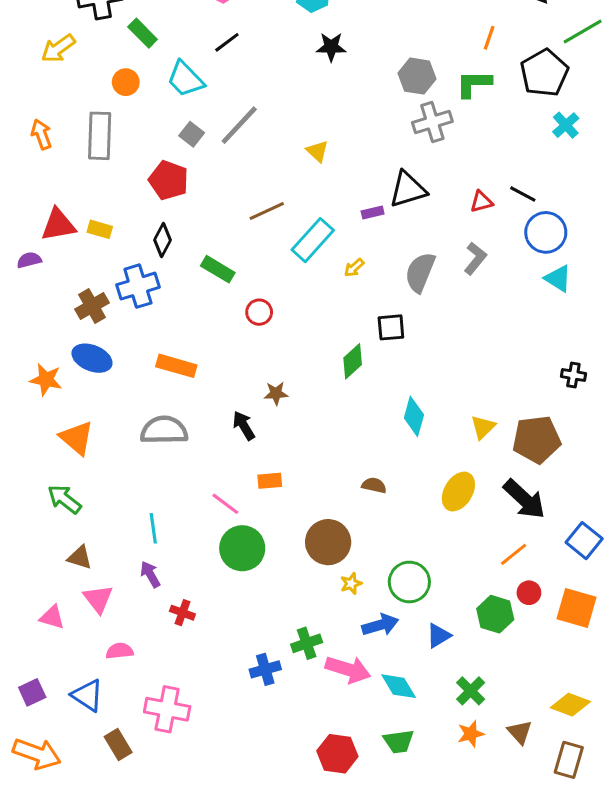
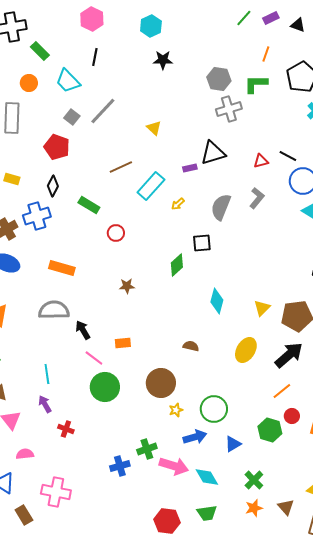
black line: (227, 42) -> (95, 57), turned -42
black arrow: (244, 426) -> (83, 330), moved
black arrow: (524, 499) -> (289, 355), turned -84

